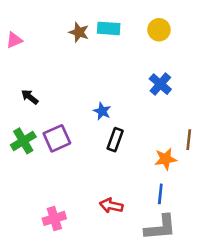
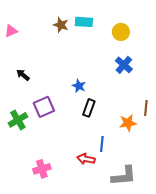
yellow circle: (159, 30) -> (121, 32), moved
green cross: (23, 141) -> (18, 120), moved
blue line: (160, 194) -> (102, 144), moved

